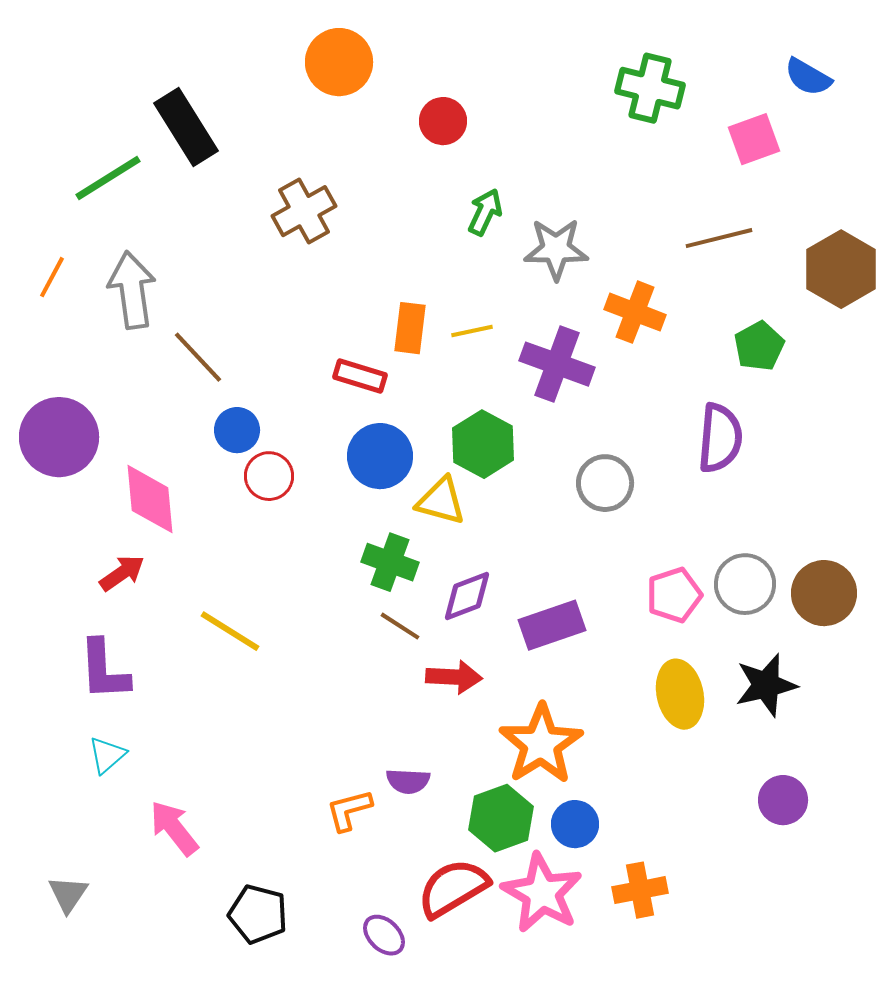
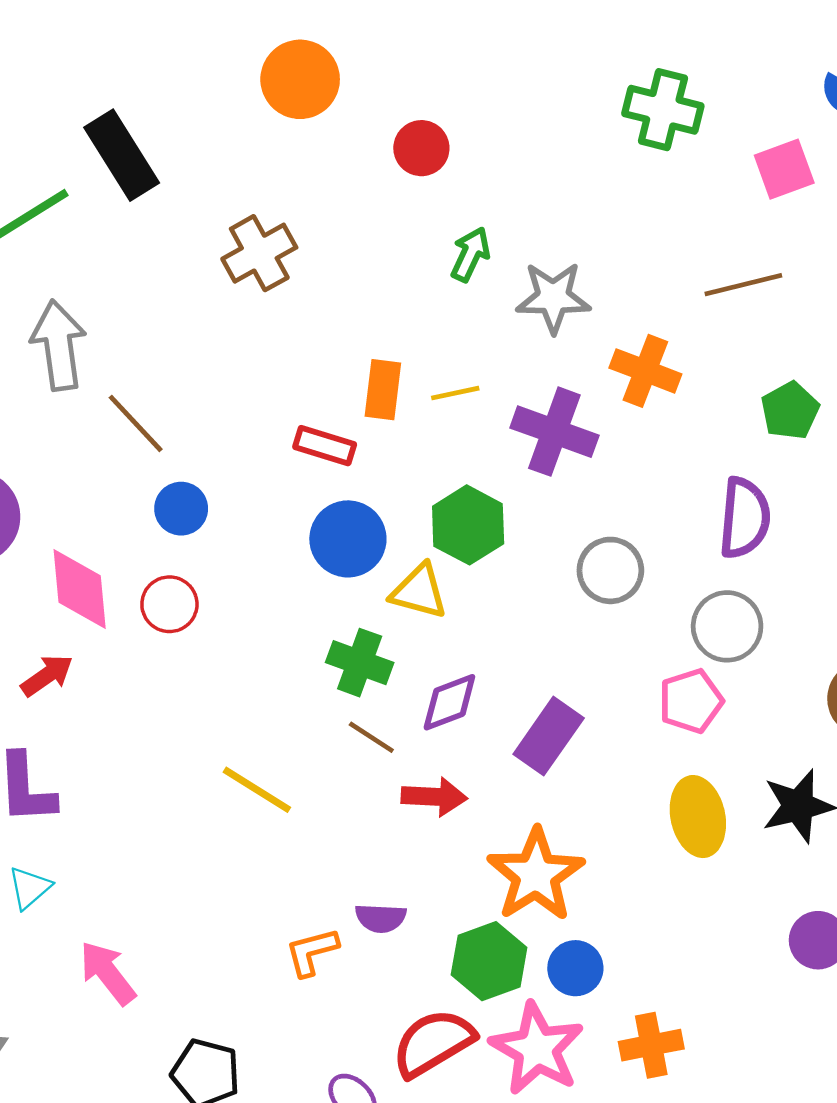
red circle: (269, 476) -> (169, 604), moved
gray circle: (745, 584) -> (727, 626), moved
purple rectangle: (552, 625) -> (549, 736), turned -36
yellow line: (230, 631) -> (257, 790), moved

